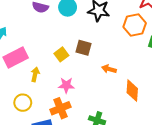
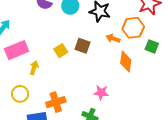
orange arrow: (109, 69) -> (113, 38), moved
pink star: (66, 85) -> (101, 93), moved
orange diamond: (132, 91) -> (126, 62), moved

